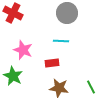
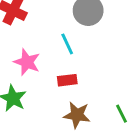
cyan line: (61, 41) -> (67, 44), moved, turned 63

